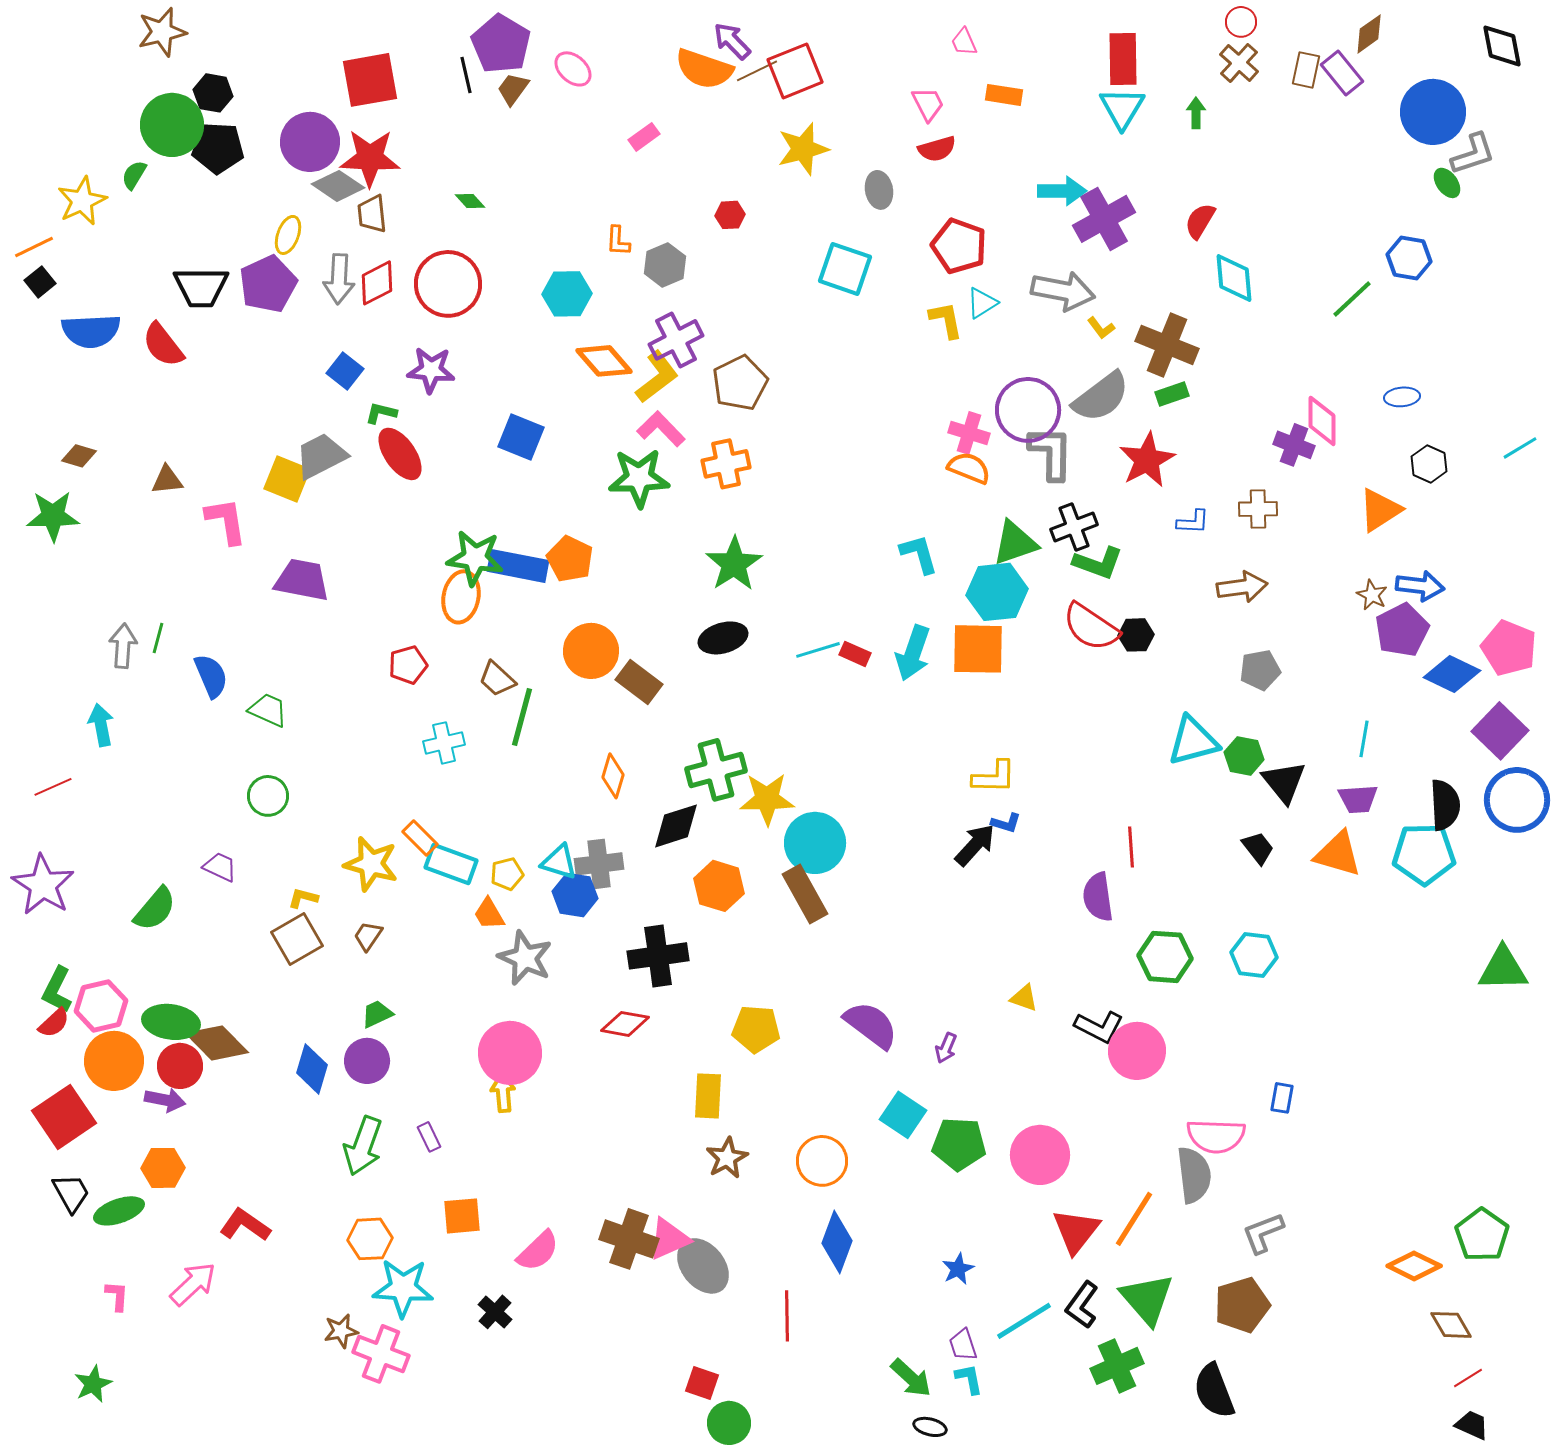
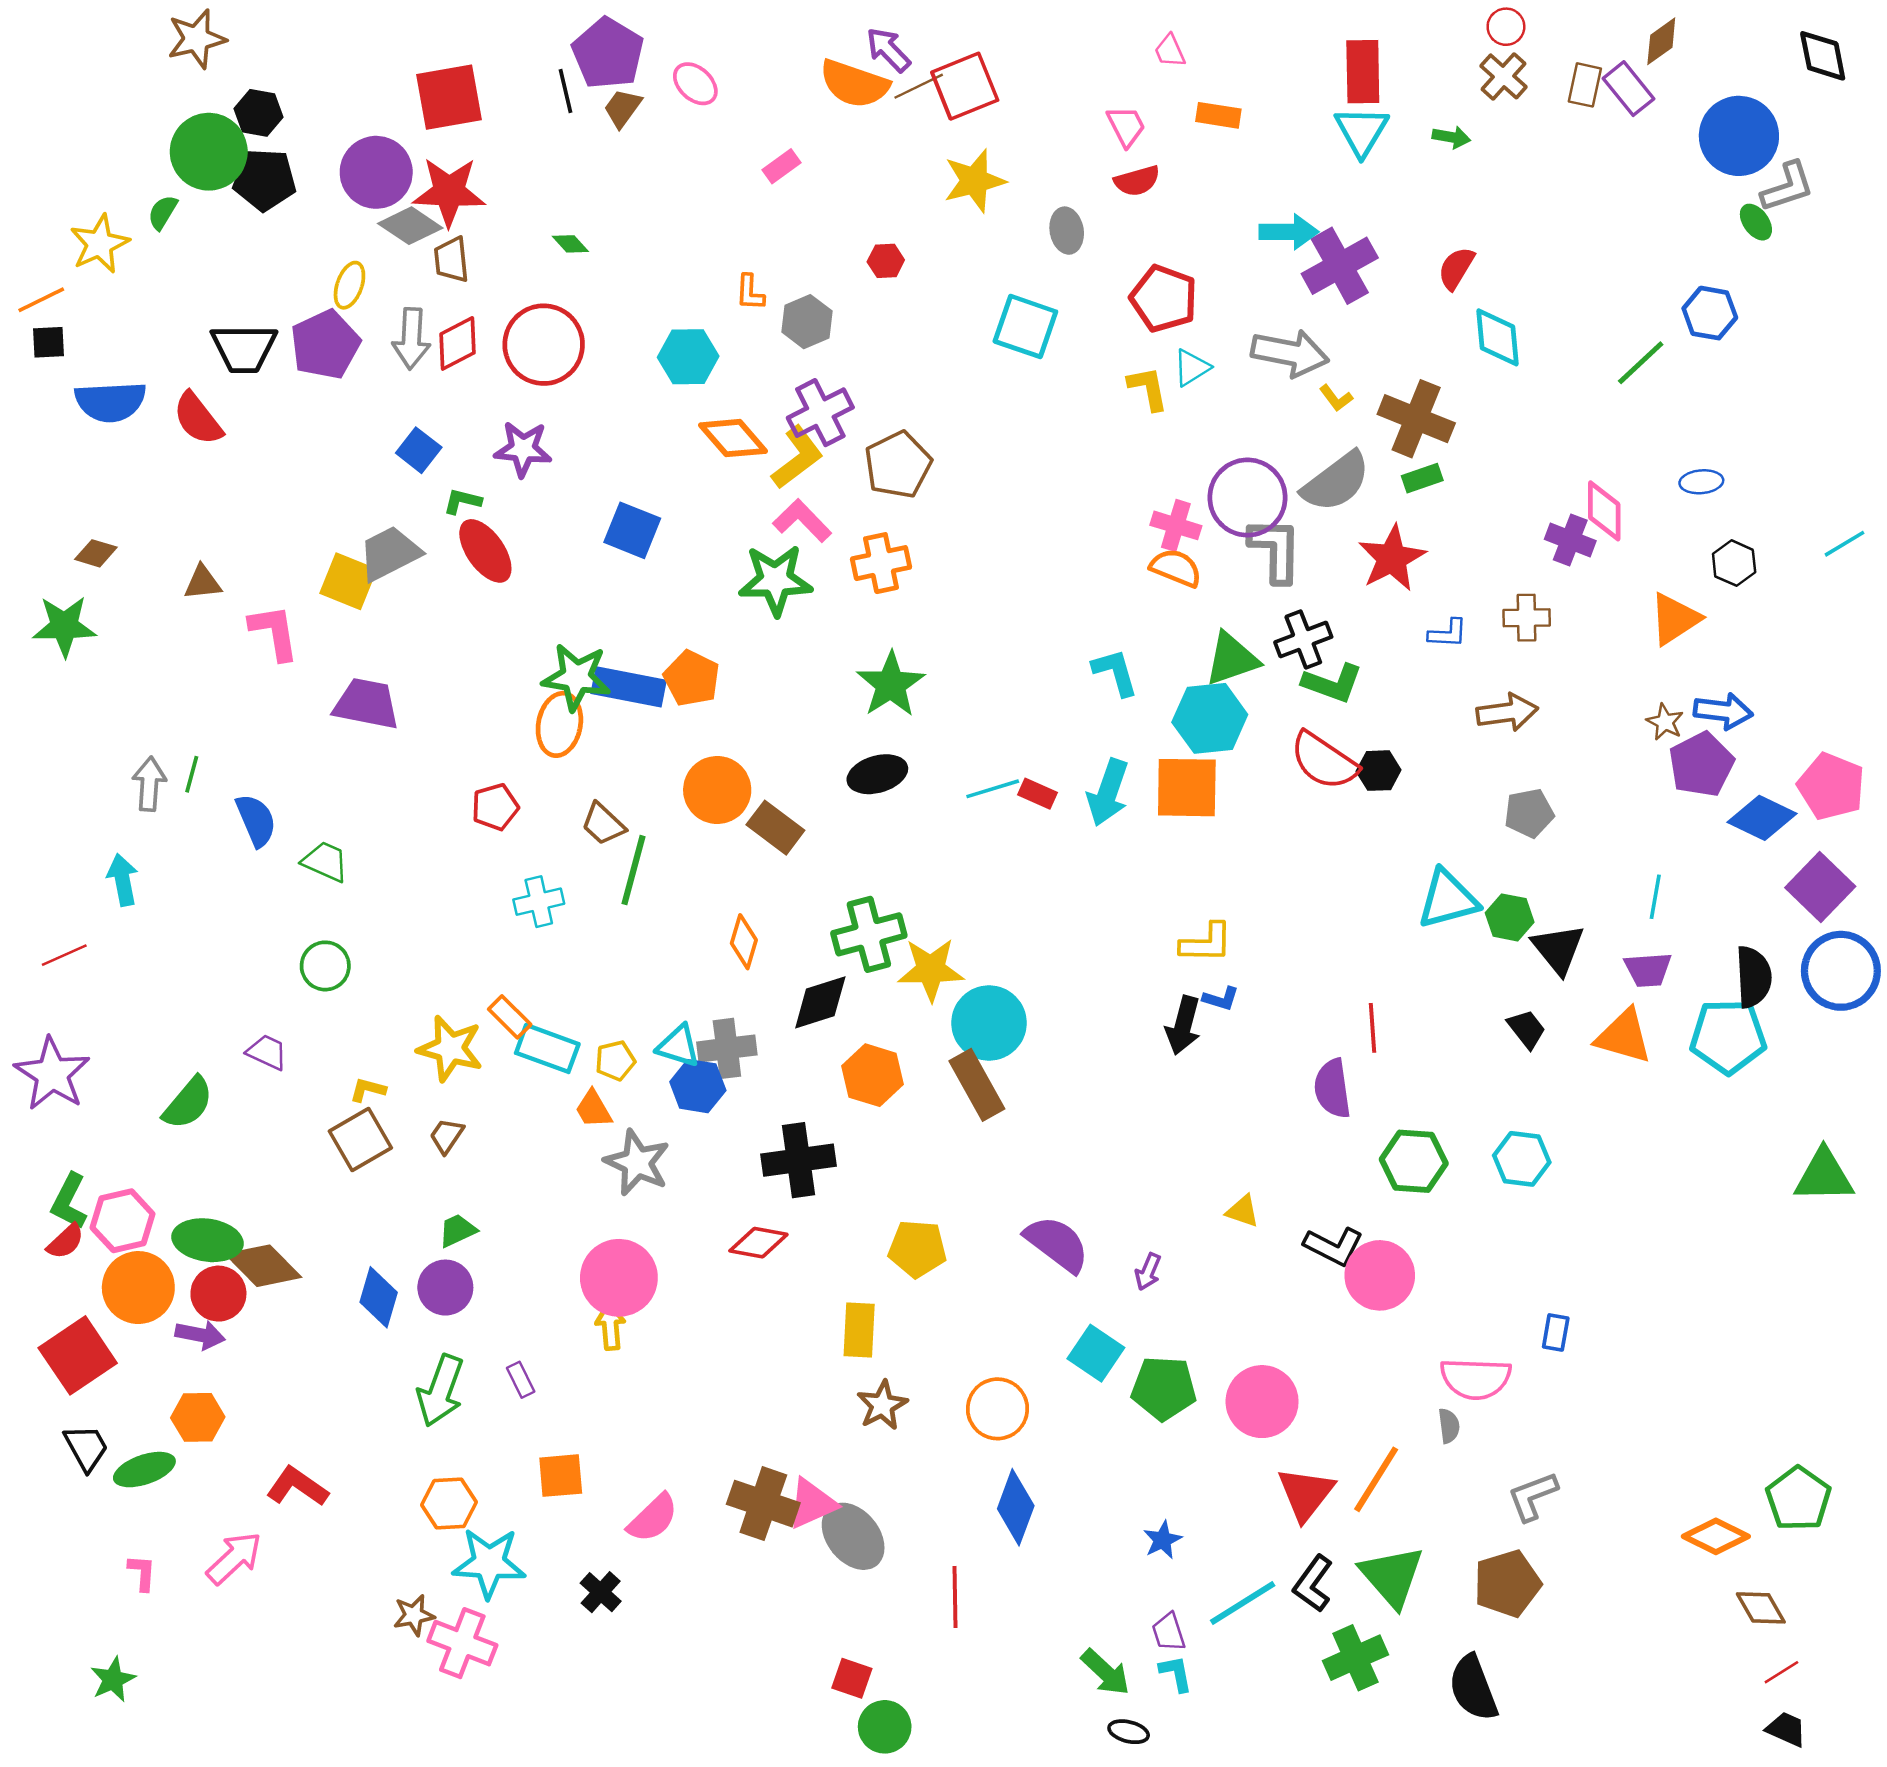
green arrow: (1196, 113) -> (1451, 137), turned 100
black square: (40, 282) -> (49, 342), turned 36
black arrow: (975, 845) -> (1183, 1025), turned 153
gray semicircle: (1194, 1175) -> (1449, 1426), size x0.5

